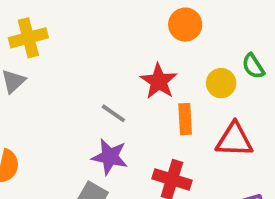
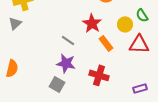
orange rectangle: (185, 119) -> (106, 43), turned -35
red triangle: (234, 140) -> (139, 44), moved

